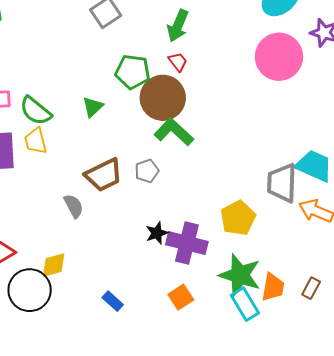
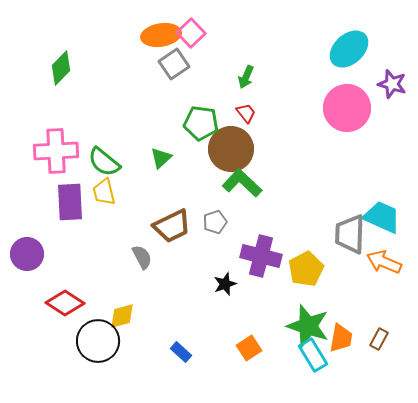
green arrow: (178, 26) -> (246, 77), size x0.7
purple cross: (187, 243) -> (261, 256), moved

